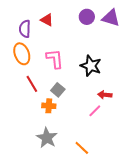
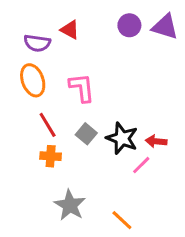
purple semicircle: (25, 29) -> (37, 43), turned -84
black star: (91, 66) -> (122, 138), moved
orange cross: (49, 106) -> (51, 156), moved

